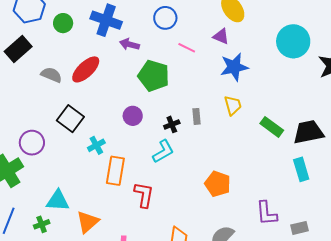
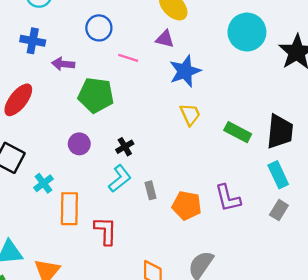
blue cross: (106, 20) -> (33, 41), size x0.7
gray rectangle: (196, 116) -> (150, 190), moved
black trapezoid: (308, 132) -> (280, 132), turned 116
purple L-shape: (266, 213) -> (228, 198), moved
gray rectangle: (299, 228) -> (279, 210), moved, turned -36

